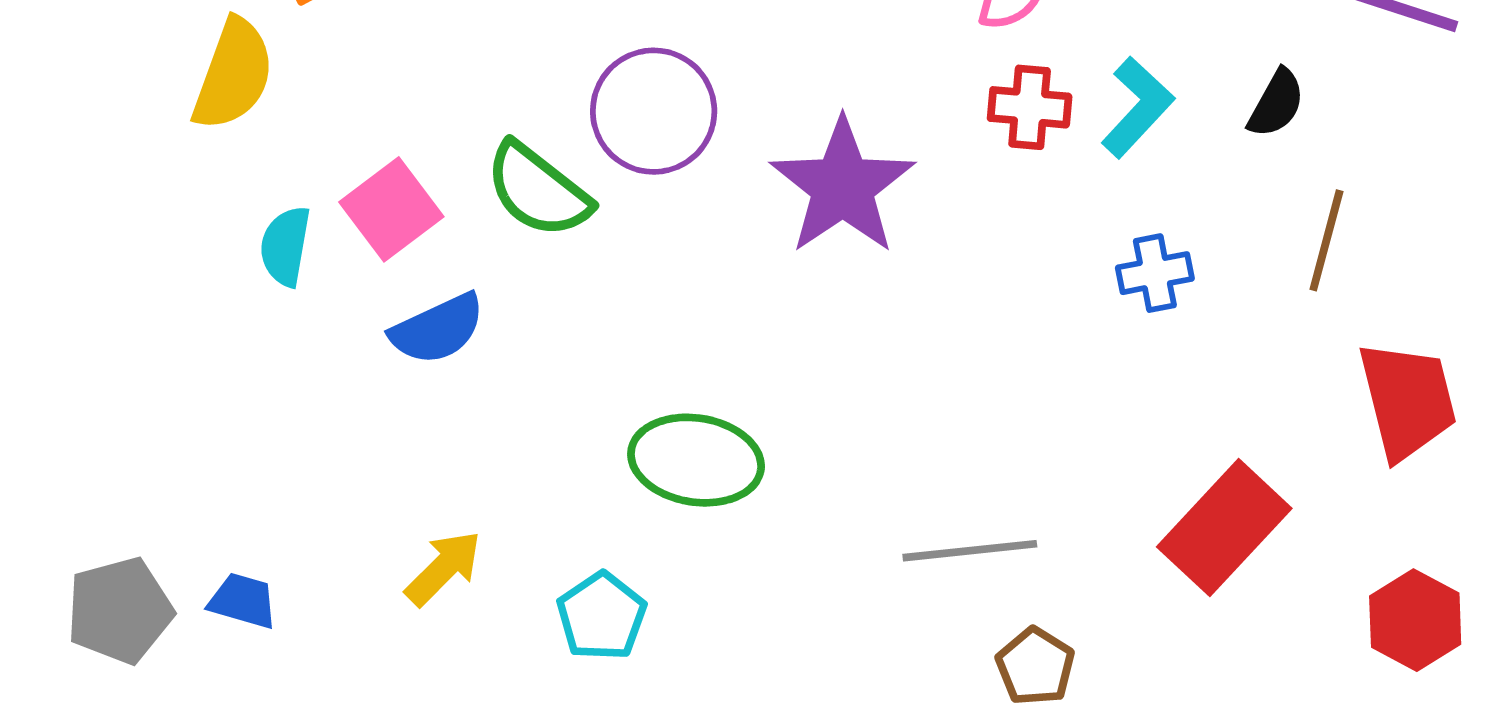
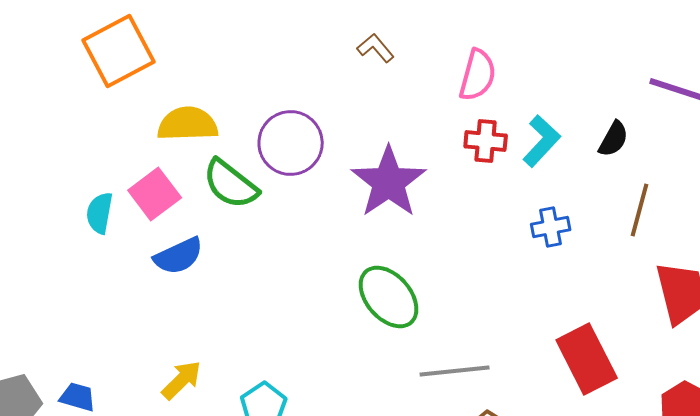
yellow semicircle: (233, 74) -> (188, 124), moved, turned -112
green ellipse: (696, 460) -> (389, 297), moved, turned 40
red rectangle: (1224, 528) -> (587, 359), turned -70

